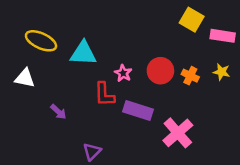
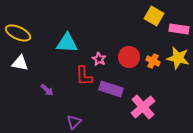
yellow ellipse: (41, 41) -> (18, 33), moved
yellow star: (221, 72) -> (178, 58), size x1.6

